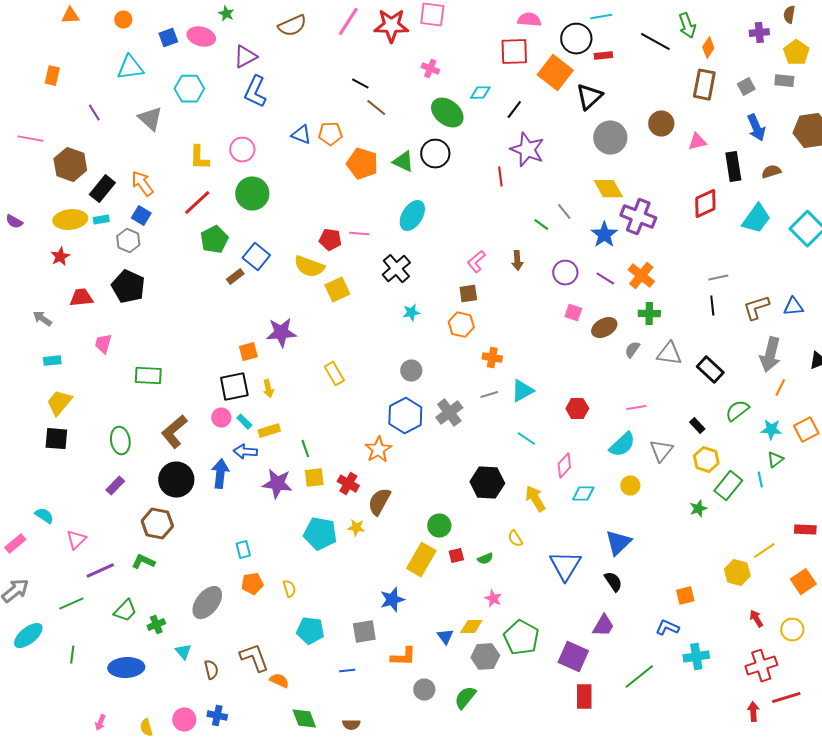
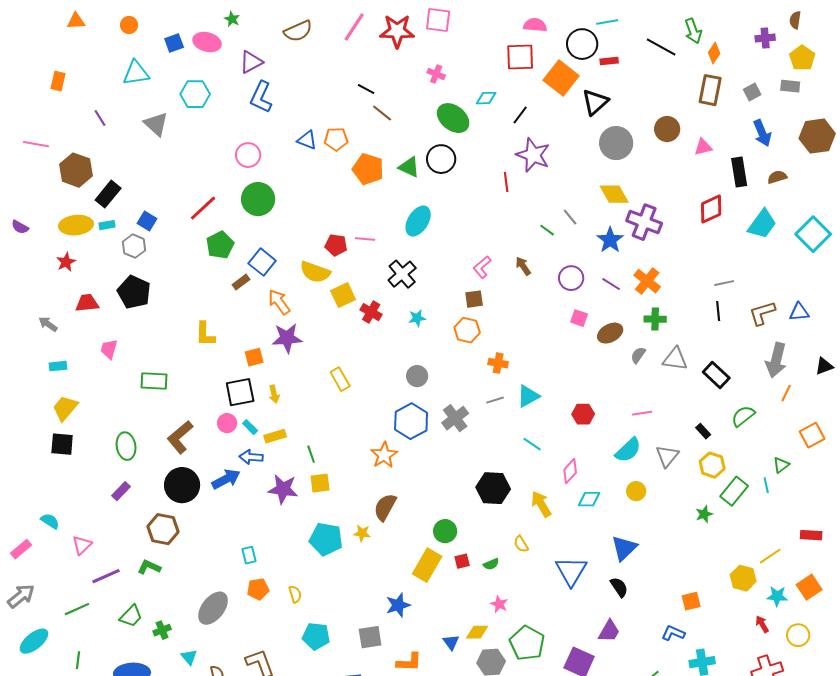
yellow L-shape: (199, 158) -> (205, 334), moved
orange arrow: (142, 184) -> (279, 302), moved
brown arrow: (517, 261) -> (523, 266), turned 150
cyan star: (771, 430) -> (777, 596), moved
blue arrow: (220, 474) -> (226, 479), turned 56
red cross: (348, 484) -> (371, 312), moved

